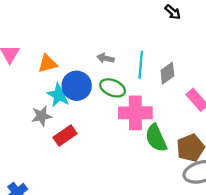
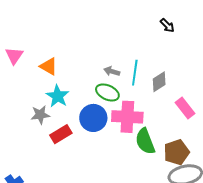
gray arrow: (105, 58) -> (112, 71), moved
orange triangle: (48, 63) -> (49, 66), turned 42
blue circle: (77, 86) -> (93, 118), moved

